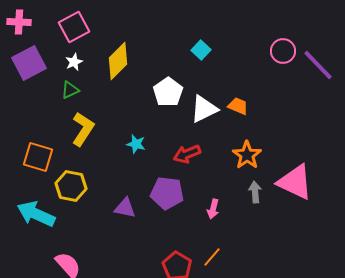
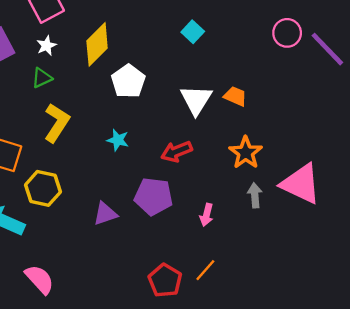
white pentagon: (168, 92) -> (128, 81), moved
white triangle: (204, 109) -> (196, 100), turned -32
purple triangle: (125, 208) -> (105, 214), turned -30

